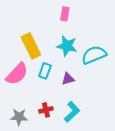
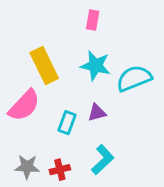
cyan rectangle: (45, 71) -> (67, 123), moved
red cross: (46, 110) -> (60, 170), moved

